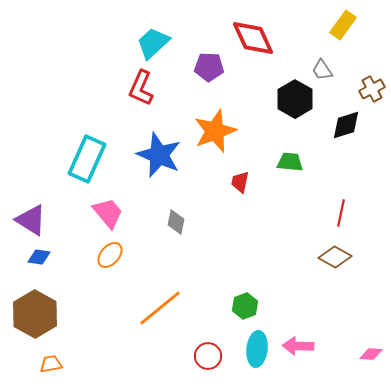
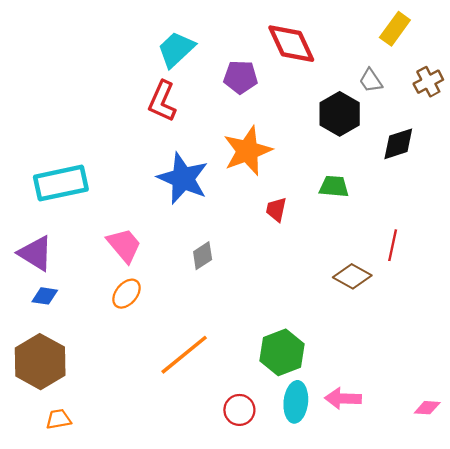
brown cross: (372, 89) -> (428, 82), moved
cyan rectangle: (87, 159) -> (61, 183), moved, turned 54
gray diamond: (176, 222) -> (203, 256), turned 45
brown diamond: (335, 257) -> (352, 276), moved
green hexagon: (245, 306) -> (282, 352), size x1.5

